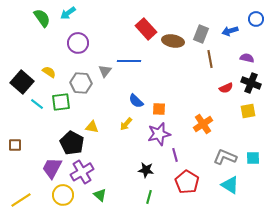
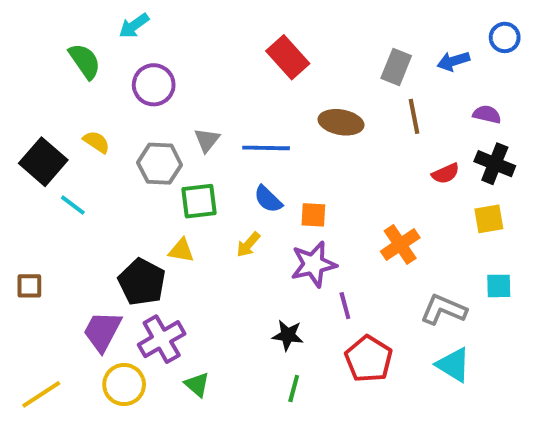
green semicircle: (42, 18) -> (85, 61), moved
brown ellipse: (173, 41) -> (341, 122), moved
blue line: (129, 61) -> (266, 148), moved
green square: (61, 102) -> (199, 201), moved
cyan square: (253, 158) -> (499, 286), moved

